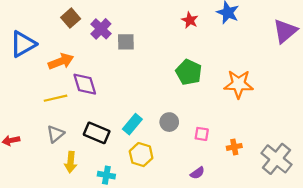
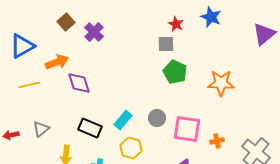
gray square: (126, 42) -> (166, 44), moved
yellow line: (55, 98) -> (29, 85), moved
gray triangle: (55, 134) -> (41, 129), moved
pink square: (202, 134) -> (187, 129), size x2.0

